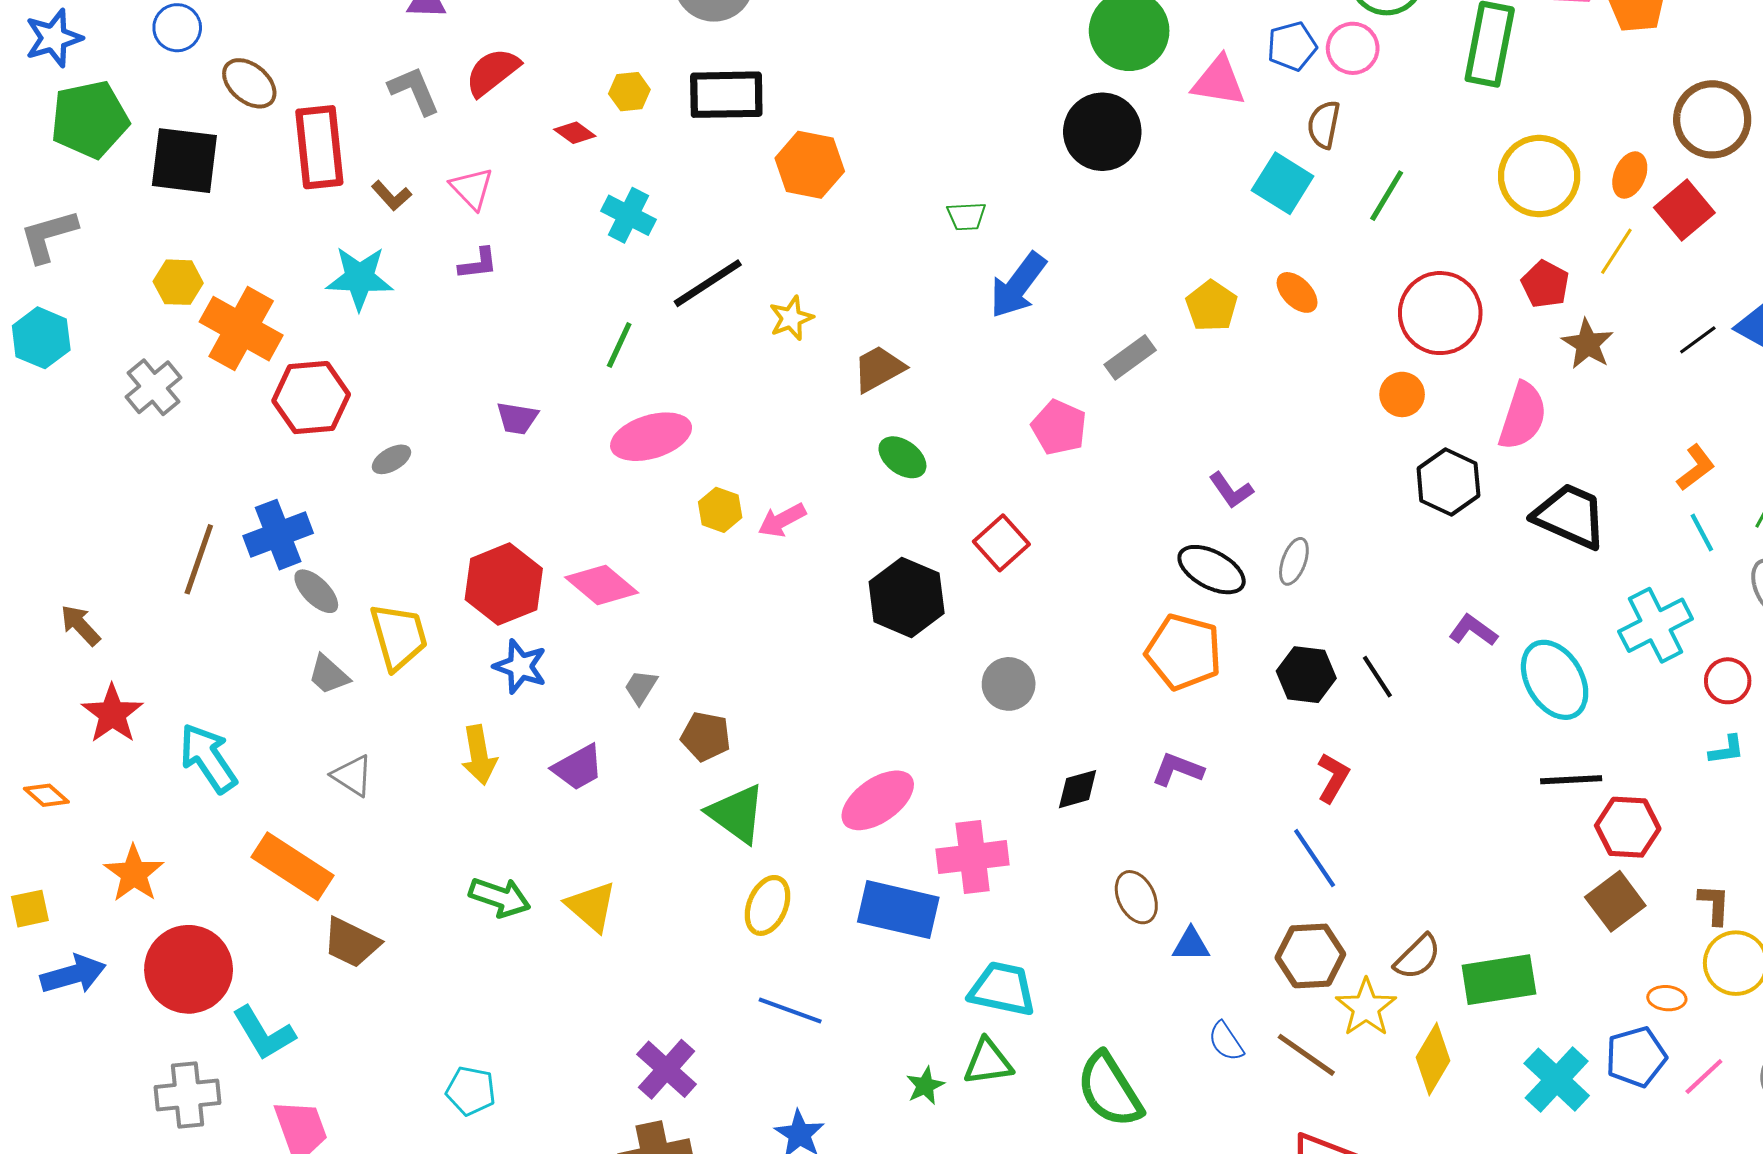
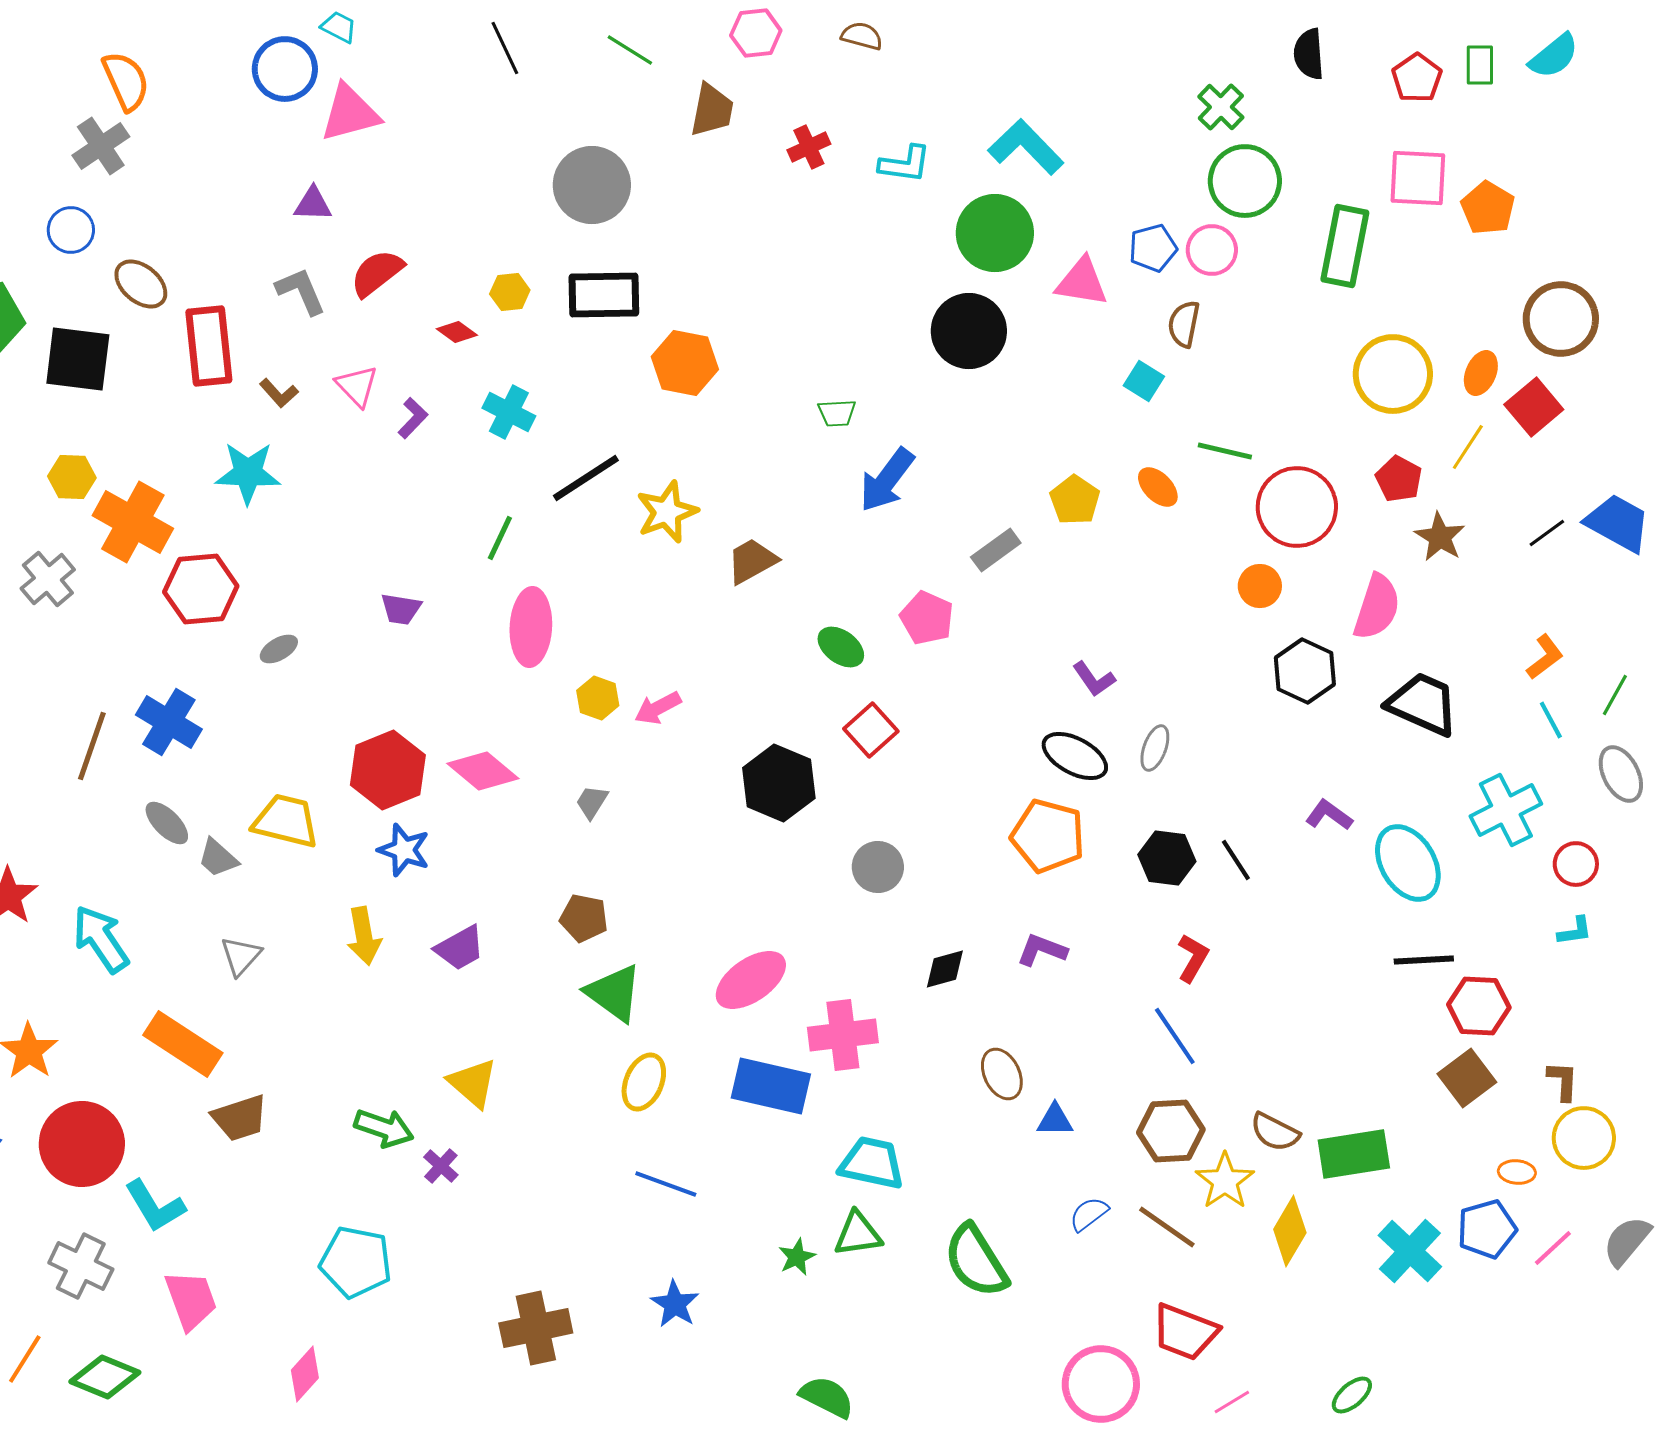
cyan square: (1283, 183) -> (1144, 381), size x0.7
green line: (1387, 196) -> (1225, 451), moved, turned 72
purple L-shape: (478, 264) -> (413, 418), moved, turned -39
yellow star: (791, 318) -> (667, 512), size x1.4
pink ellipse: (651, 437) -> (531, 627), turned -70
green ellipse: (902, 457) -> (841, 647), moved
blue cross: (278, 535) -> (169, 722), turned -38
gray ellipse: (316, 591) -> (167, 823), moved
yellow trapezoid: (399, 637) -> (286, 821), turned -60
gray trapezoid: (641, 687) -> (592, 802), moved
gray triangle: (352, 776) -> (241, 956), turned 39
green arrow: (500, 897) -> (384, 1128), moved
brown trapezoid: (351, 943) -> (240, 1118), turned -44
brown semicircle: (1418, 957) -> (1275, 1132), turned 72
blue semicircle: (1226, 1041) -> (1089, 1214), turned 87
purple cross: (667, 1069) -> (441, 1166), moved, size x0.6
cyan pentagon: (471, 1091) -> (356, 1262), size x1.5
gray cross: (187, 1095) -> (81, 1266), turned 32

